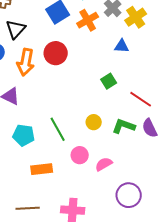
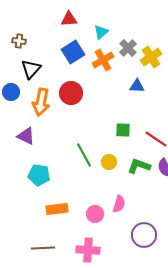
green square: (109, 81) -> (123, 130), moved, turned 35
green line: (58, 129) -> (84, 155), moved
pink circle: (80, 155) -> (95, 214), moved
pink semicircle: (104, 164) -> (119, 204), turned 138

